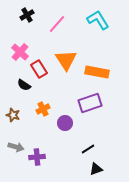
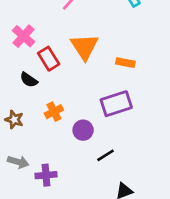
orange rectangle: (97, 72) -> (125, 63), size x0.6
black line: (88, 149) -> (106, 155), moved

